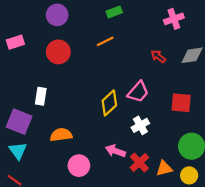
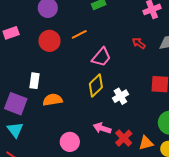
orange line: (105, 41) -> (79, 34), moved
pink trapezoid: (138, 92) -> (101, 57), moved
white cross: (140, 125) -> (120, 96), moved
orange semicircle: (61, 135) -> (53, 100), moved

